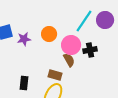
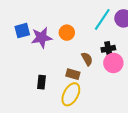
purple star: (24, 39) -> (42, 38), size x1.5
pink circle: (71, 45) -> (113, 63), moved

